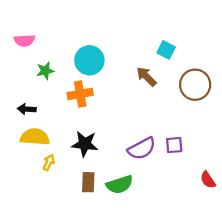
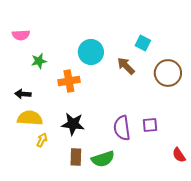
cyan circle: (89, 60) -> (91, 52), moved
purple semicircle: (142, 149) -> (122, 128), turned 110

